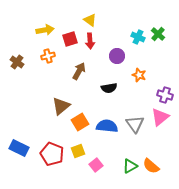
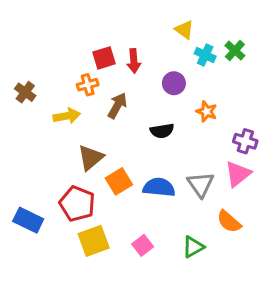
yellow triangle: (90, 20) -> (184, 30), moved
yellow arrow: (45, 30) -> (67, 116), moved
orange cross: (48, 56) -> (88, 85), moved
yellow square: (78, 151) -> (94, 241), moved, size x1.5
red pentagon: (52, 154) -> (77, 204), moved
orange semicircle: (151, 166) -> (229, 222), moved

